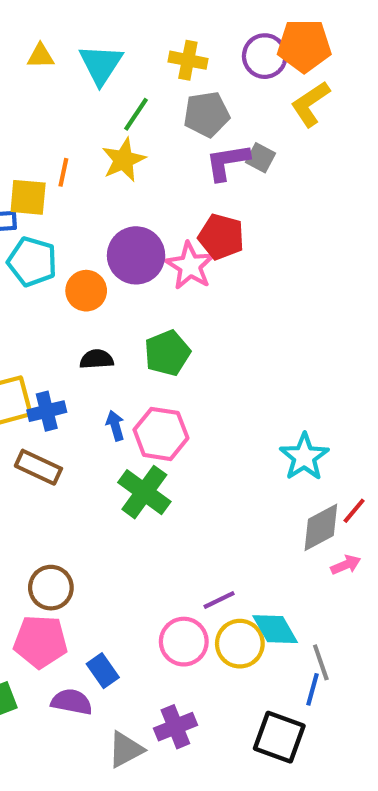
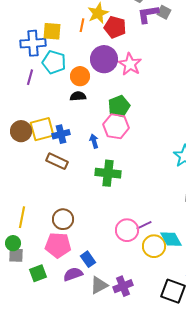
orange line: (63, 172) -> (82, 25), moved
red pentagon: (221, 237) -> (115, 27), moved
black semicircle: (97, 359) -> (78, 96), moved
pink hexagon: (161, 434) -> (116, 126), moved
green cross: (144, 492) -> (108, 173), turned -30
pink circle: (184, 642) -> (127, 230), moved
purple semicircle: (72, 702) -> (73, 274), turned -30
gray triangle: (126, 750) -> (99, 285), moved

